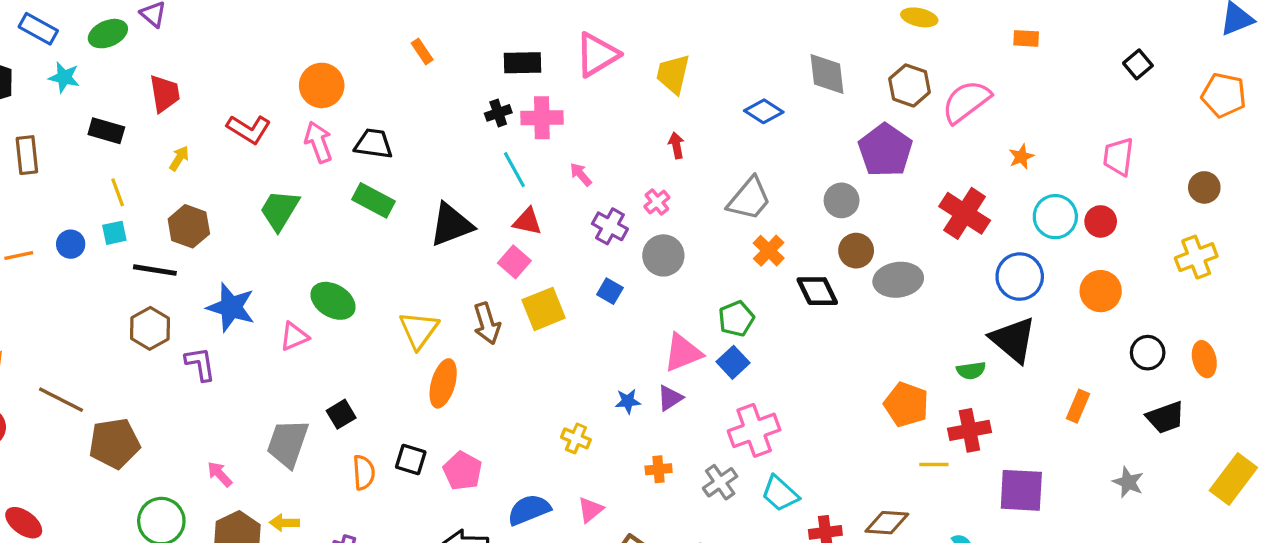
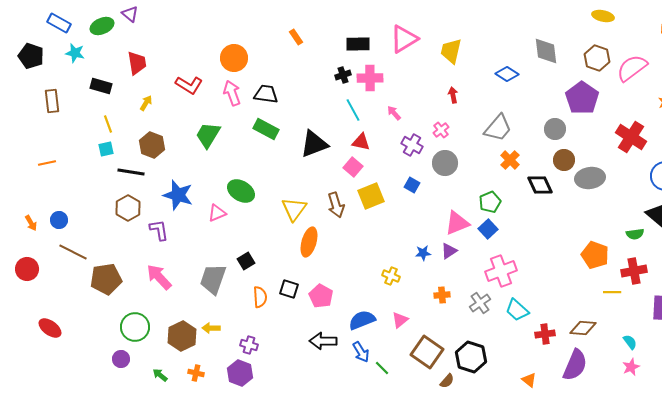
blue circle: (71, 244) -> (59, 220), moved
pink arrow: (220, 474) -> (159, 277), moved, size x1.6

